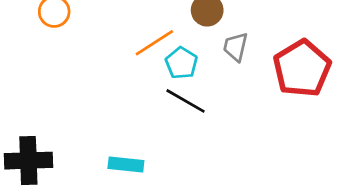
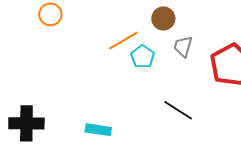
black line: (186, 101) -> (178, 110), moved

